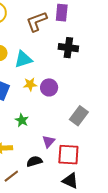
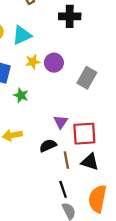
gray rectangle: (79, 116) -> (87, 78), moved
green star: (22, 120) -> (21, 95), moved
brown line: (11, 176) -> (66, 160), moved, turned -56

